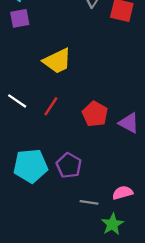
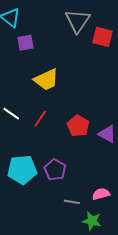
purple square: (20, 18) -> (25, 43), moved
green star: (112, 224) -> (92, 221), turned -30

